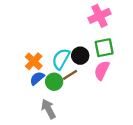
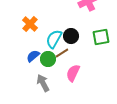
green square: (104, 48) -> (101, 37), moved
orange cross: (34, 61) -> (30, 24), moved
pink semicircle: (102, 70) -> (73, 73), moved

